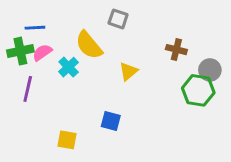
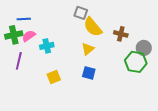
yellow semicircle: (89, 45) -> (93, 27), moved
cyan cross: (69, 67) -> (47, 46), turned 32
blue square: (111, 121) -> (89, 73), moved
yellow square: (67, 140) -> (54, 77), moved, turned -32

